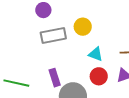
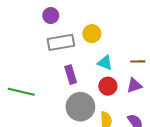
purple rectangle: (55, 78) -> (71, 75), moved

